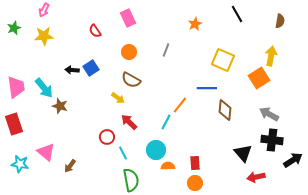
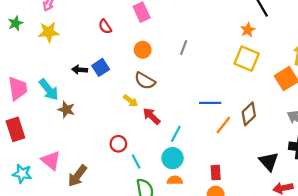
orange star: (195, 24) -> (248, 30), moved
blue line: (207, 88) -> (210, 103), moved
orange line: (180, 105) -> (223, 125), moved
brown diamond: (225, 110) -> (249, 114), turned 40
red arrow: (129, 122) -> (151, 116), moved
cyan line: (166, 122) -> (176, 134), moved
brown arrow: (70, 166) -> (77, 176), size x1.5
orange semicircle: (168, 166) -> (175, 180), moved

